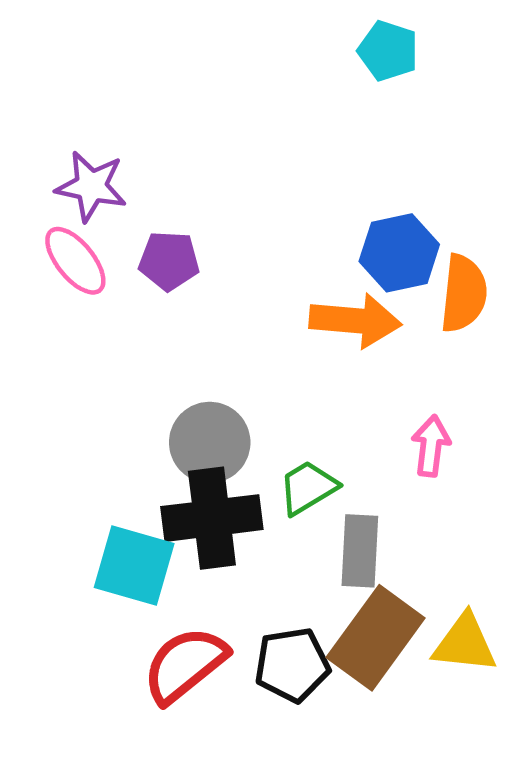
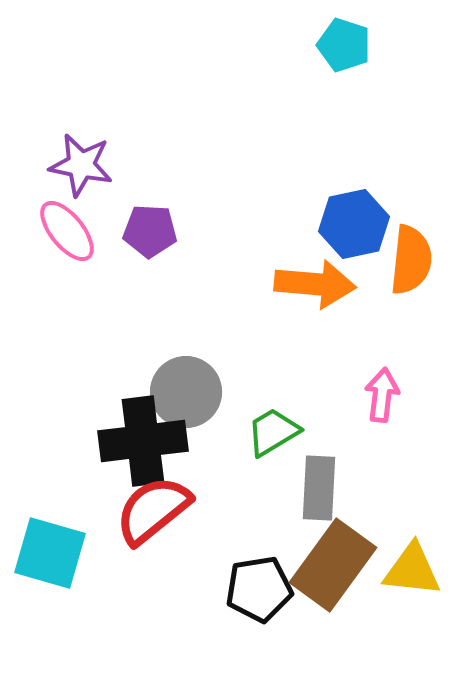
black cross: (212, 518) -> (143, 441), moved
cyan square: (134, 565) -> (50, 553), moved
red semicircle: (185, 665) -> (153, 510), moved

